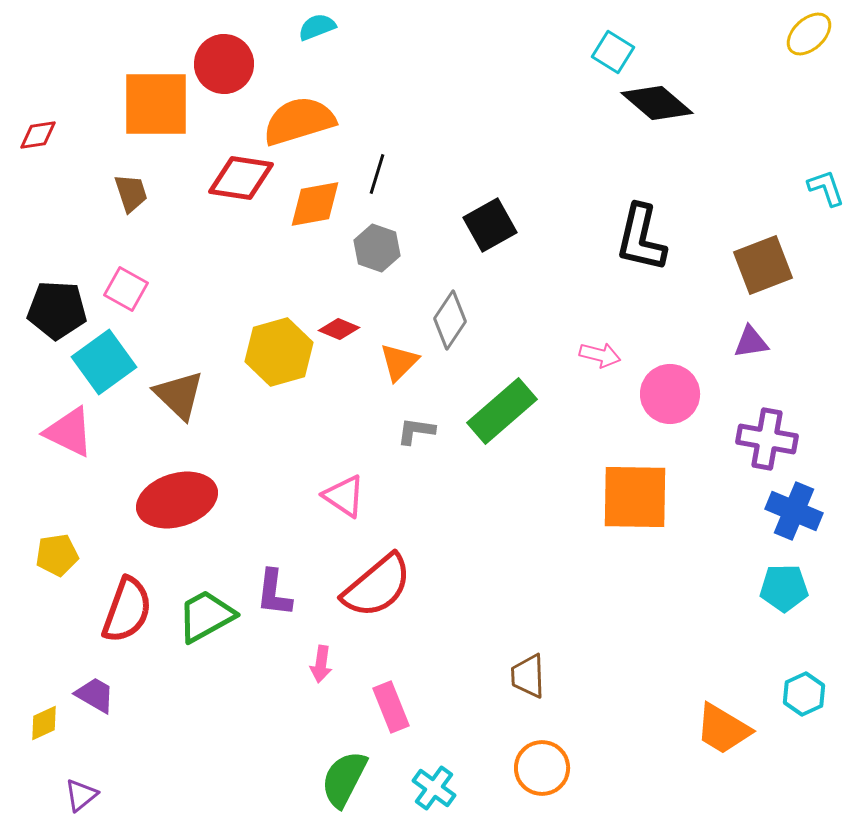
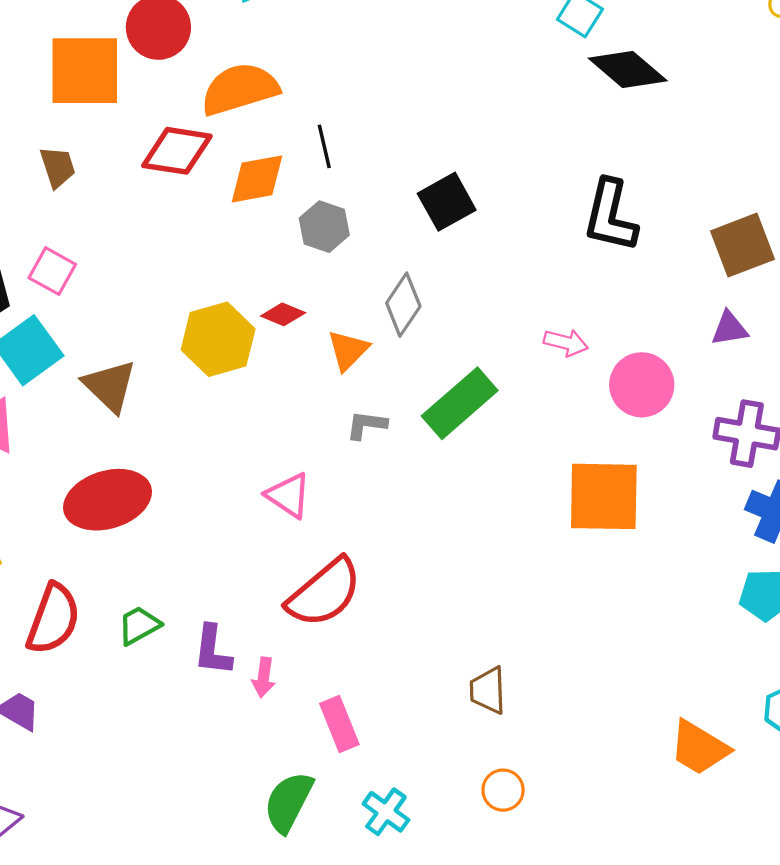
black line: (377, 174) -> (324, 146), turned -30
purple L-shape: (274, 593) -> (213, 650), moved
green trapezoid: (206, 616) -> (139, 625), size x0.7
orange circle: (542, 768) -> (503, 790), size x0.7

